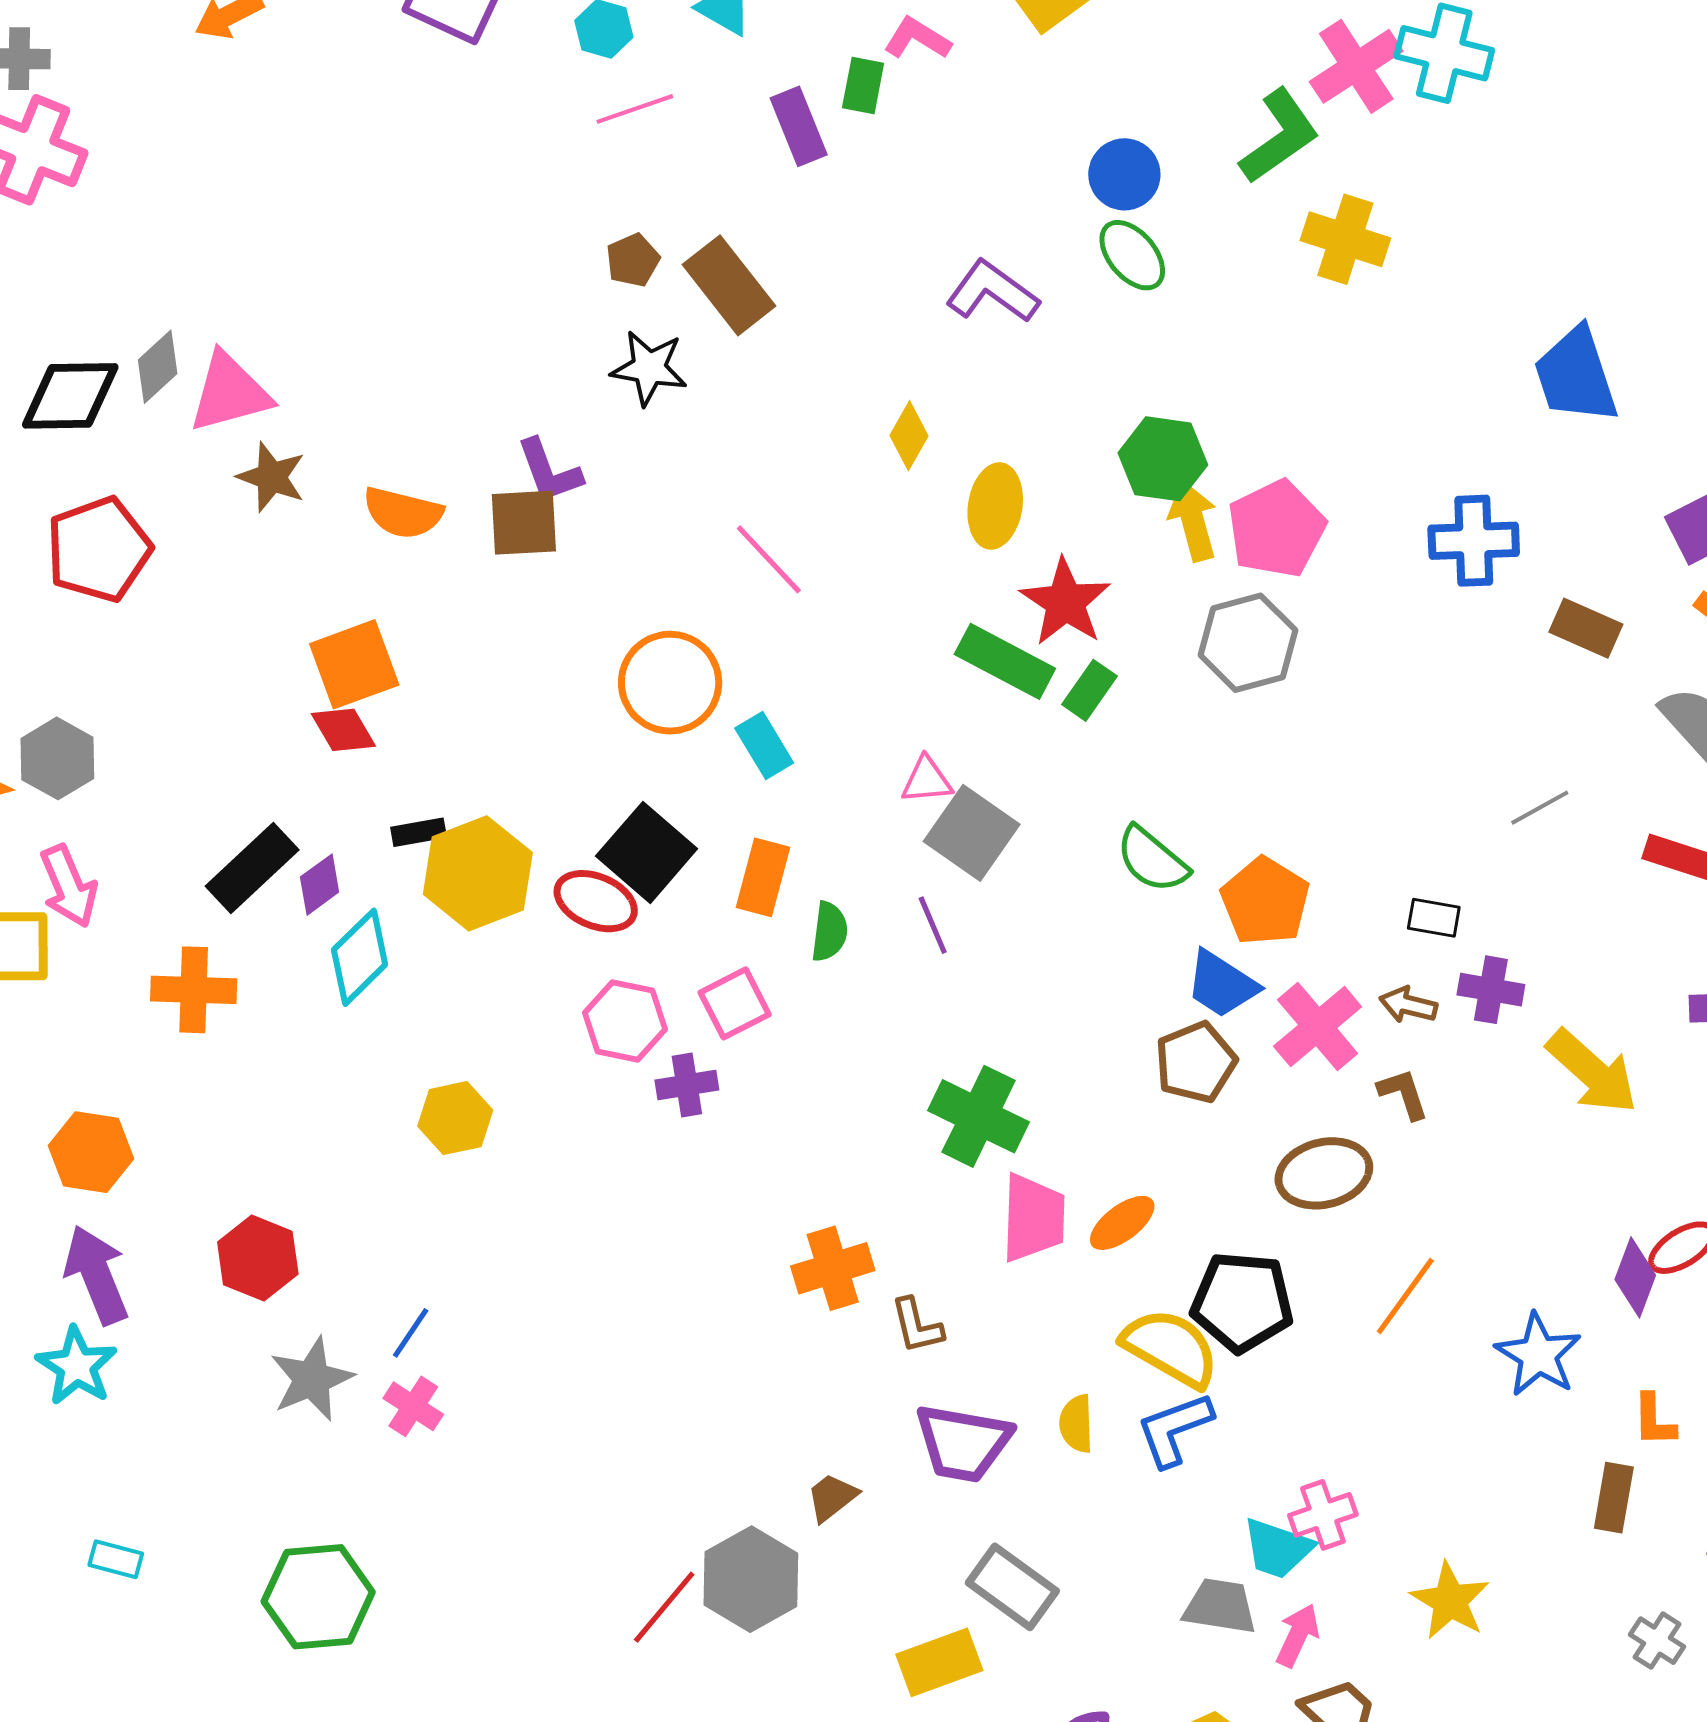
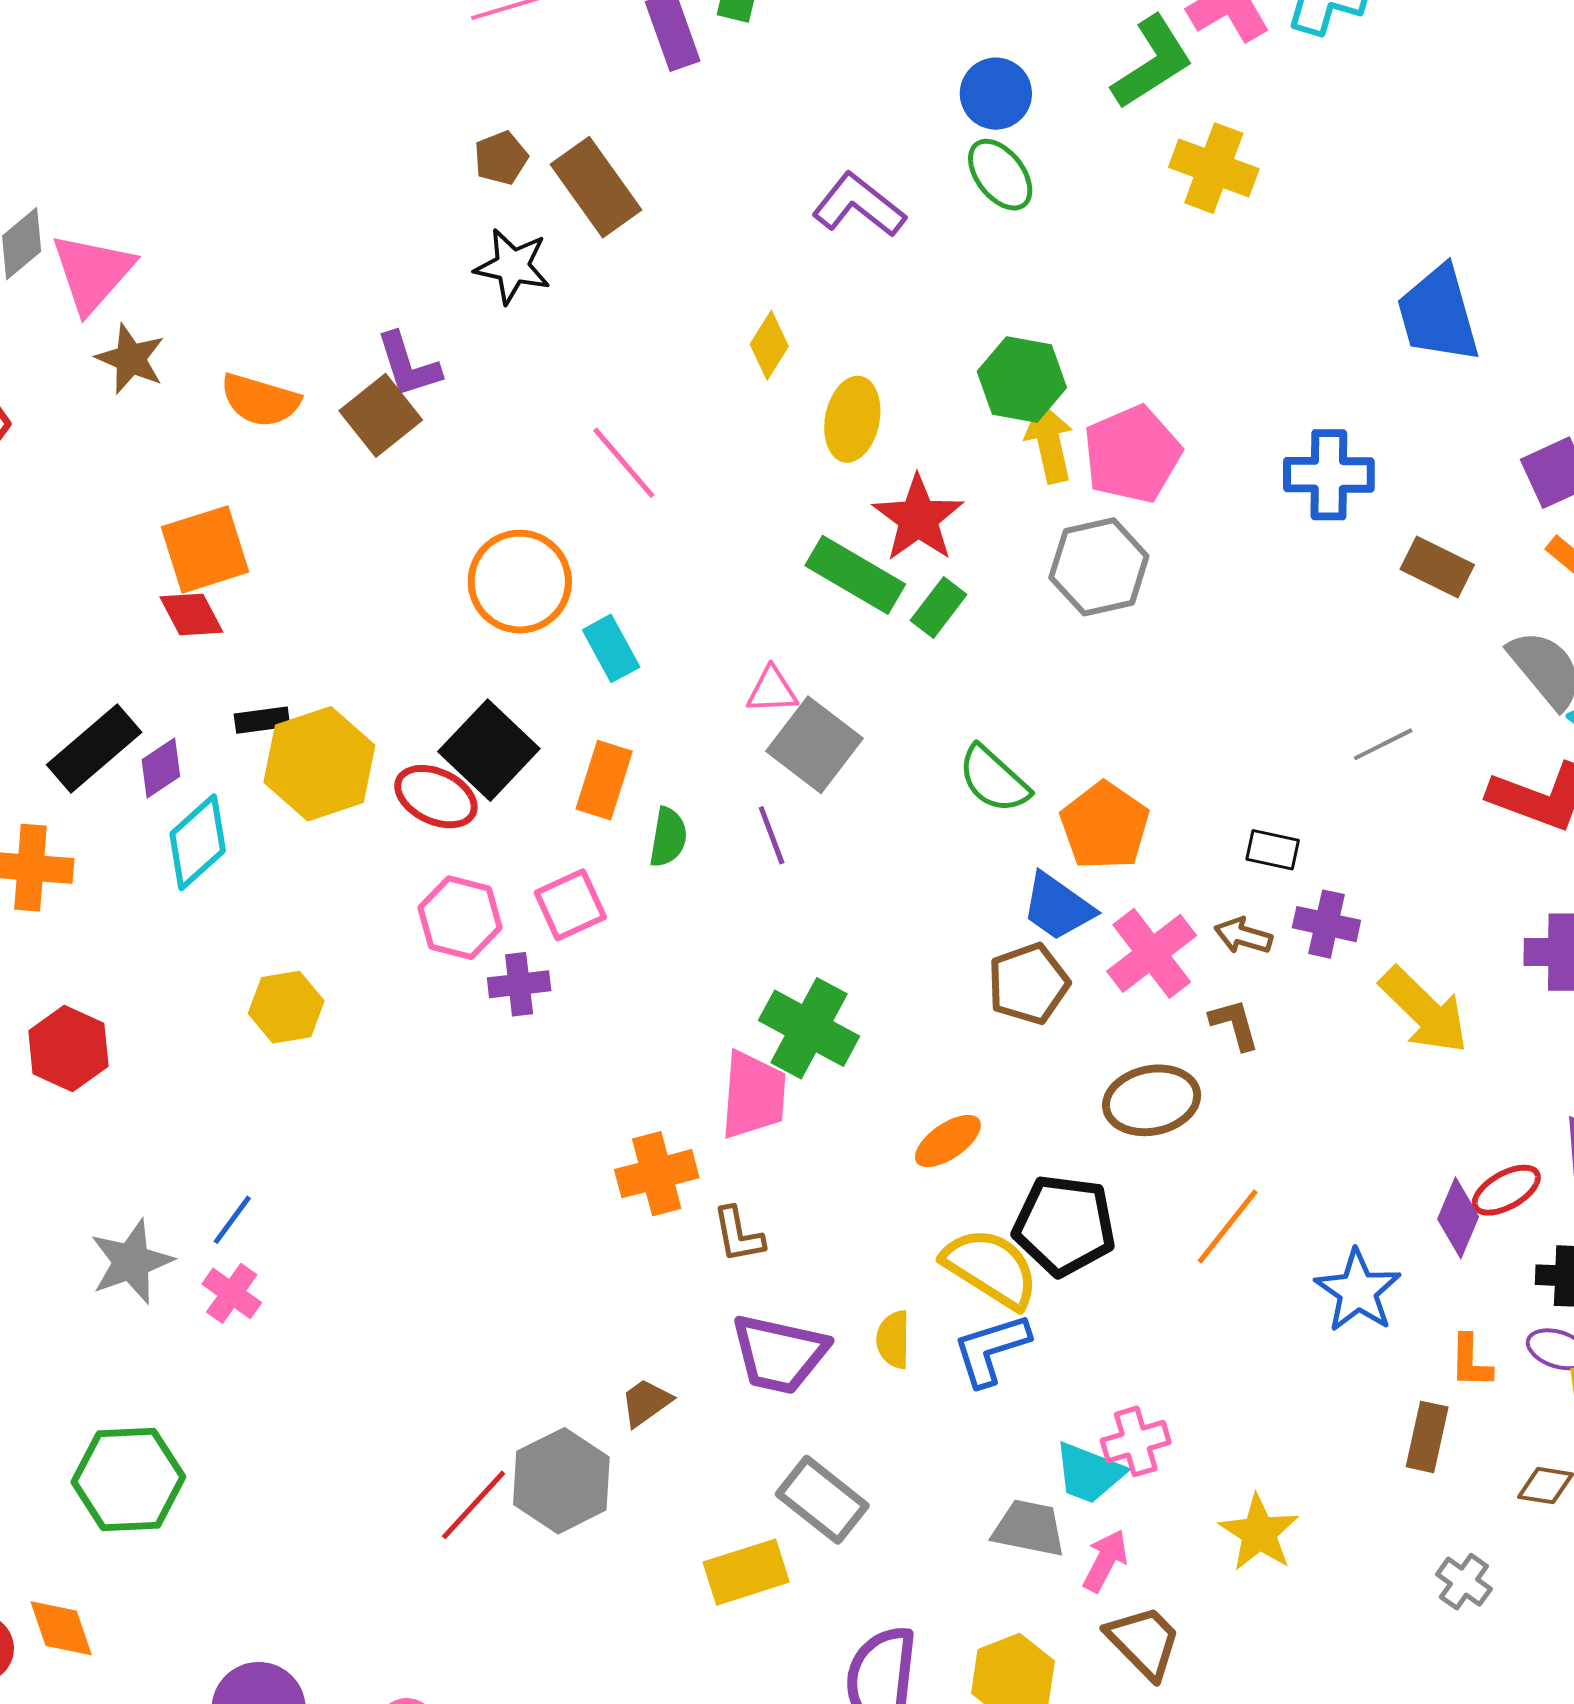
pink triangle: (230, 393) -> (92, 273), turned -36
brown square: (524, 523) -> (381, 415), turned -38
pink trapezoid: (1033, 1218) -> (753, 1095), moved
red hexagon: (258, 1258) -> (68, 1048), moved

